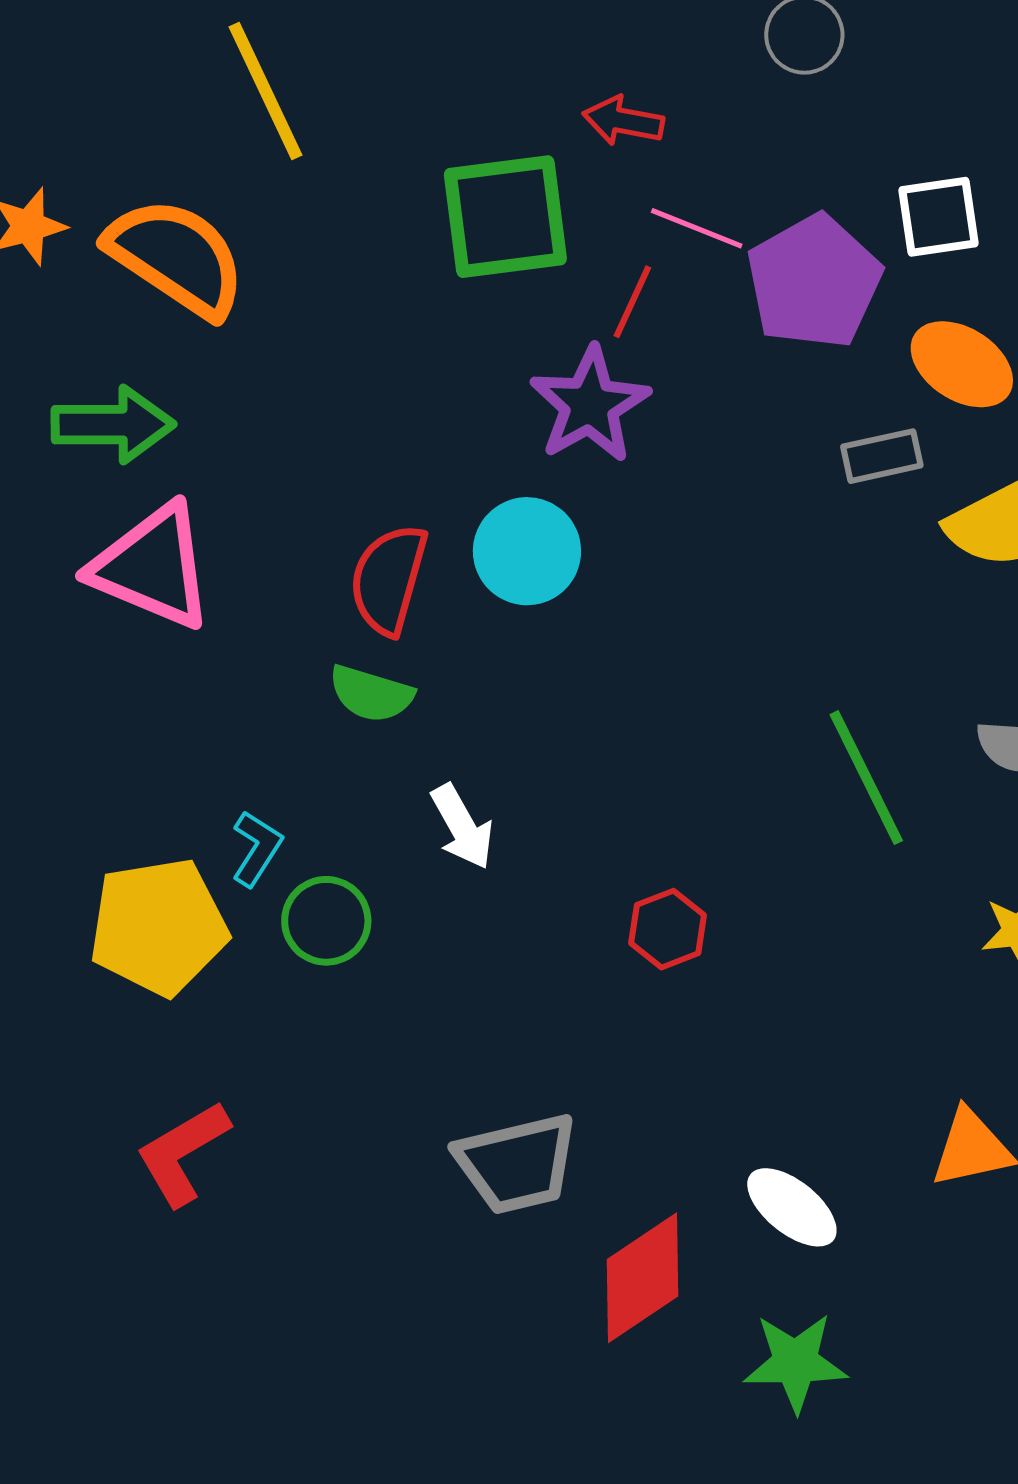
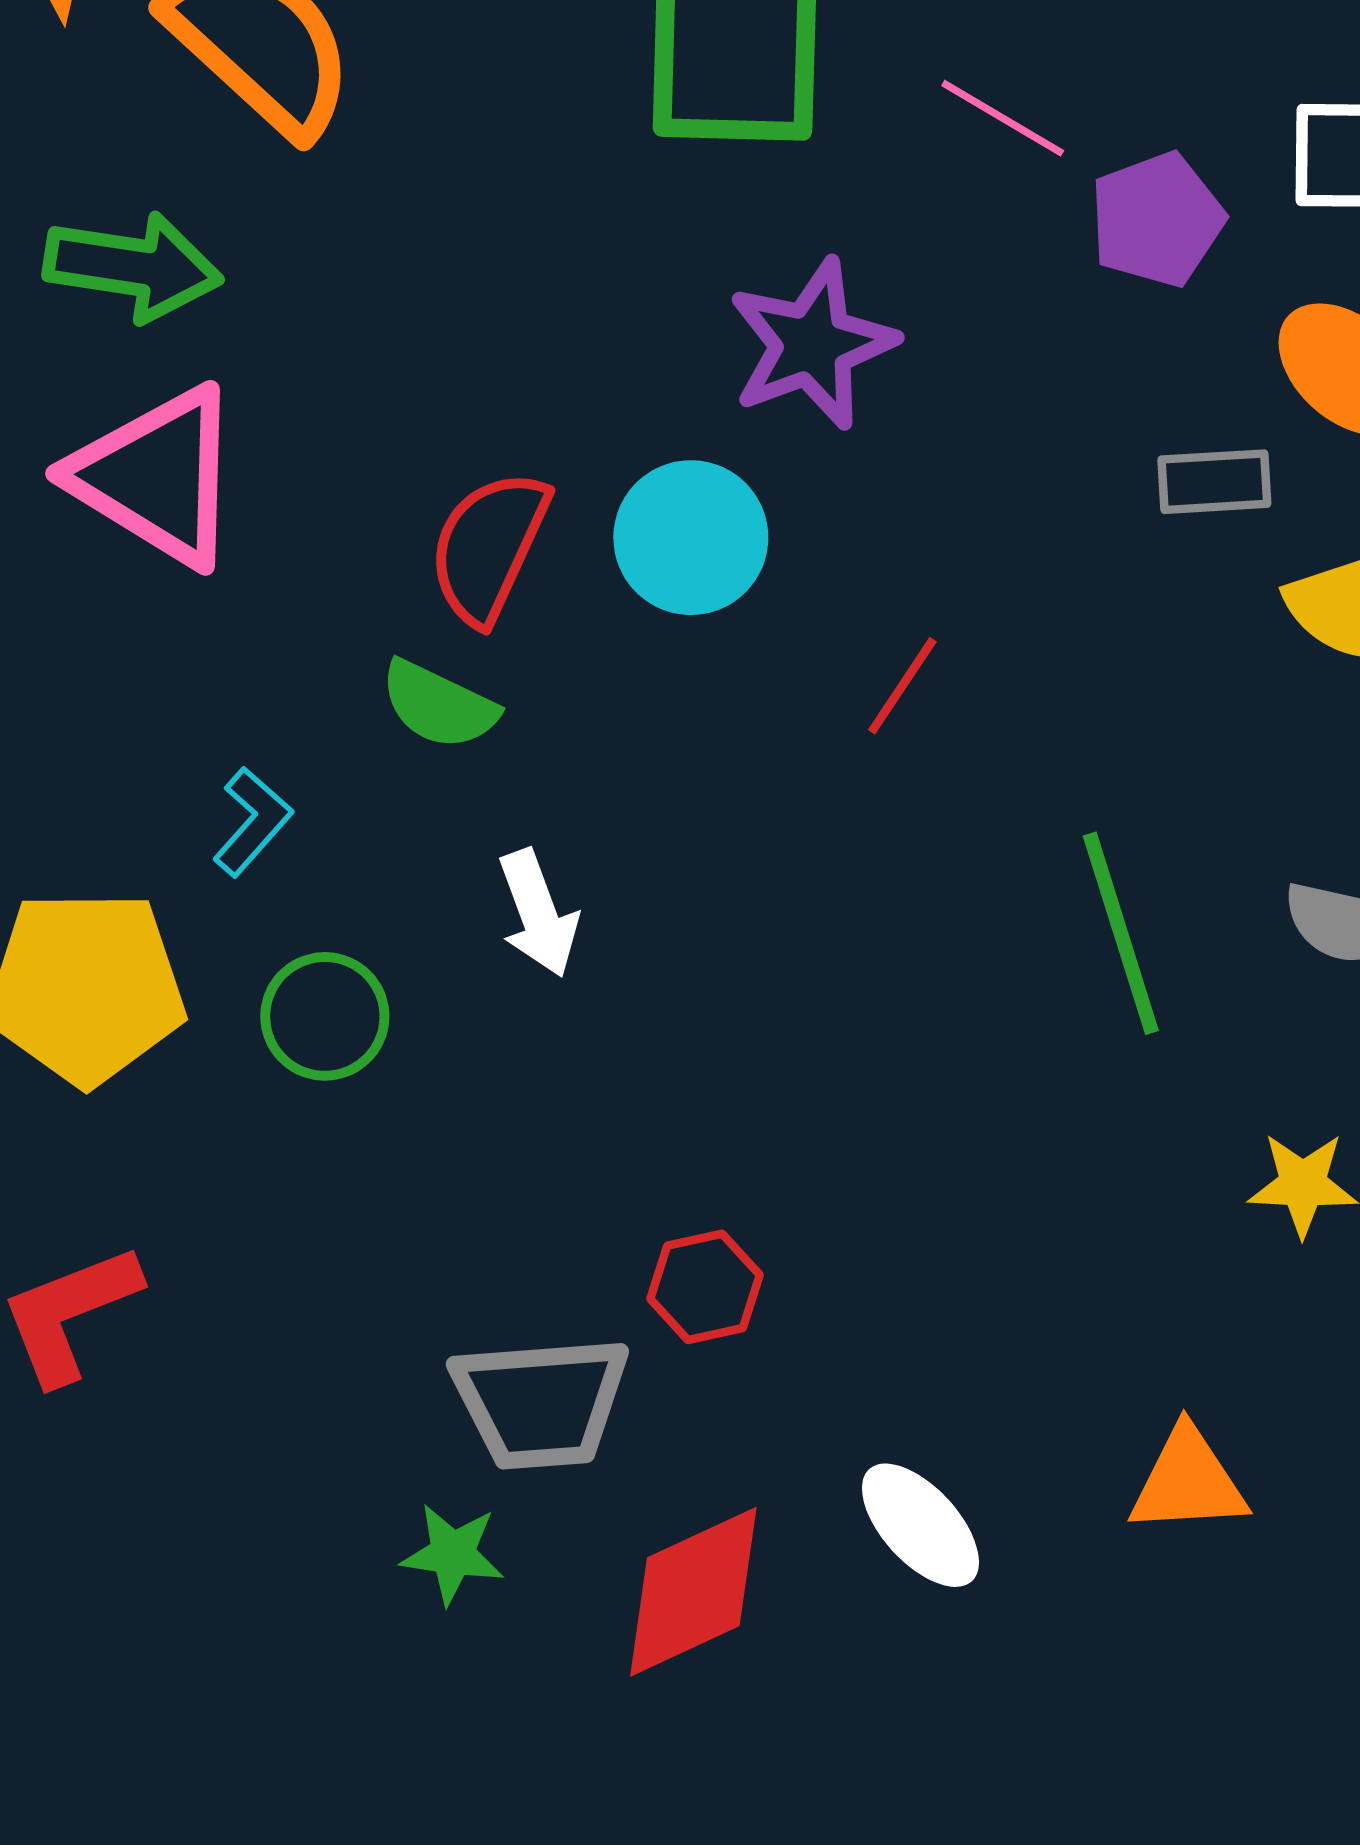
purple pentagon: (814, 282) -> (1157, 220), size x0.7
red line: (632, 302) -> (902, 686), moved
cyan L-shape: (257, 848) -> (252, 822), moved
red hexagon: (668, 929) -> (705, 1287), moved
green star: (795, 1362) -> (453, 1554), moved, size x0.7

